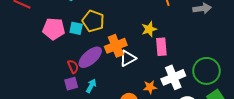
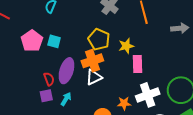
yellow pentagon: (93, 21) -> (99, 39), moved
pink pentagon: (54, 29) -> (32, 41), turned 30
purple ellipse: (90, 57) -> (66, 71), turned -35
white triangle: (128, 58) -> (94, 77), moved

